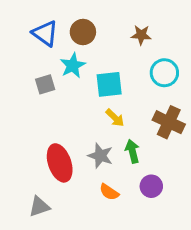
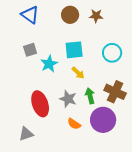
brown circle: (83, 32) -> (70, 15), moved
cyan star: (73, 65) -> (49, 64), moved
cyan circle: (164, 73) -> (112, 53), moved
brown cross: (169, 122) -> (115, 92), moved
purple circle: (151, 186) -> (103, 120), size x1.6

